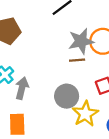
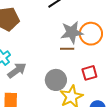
gray arrow: (22, 88) -> (17, 70), turned 36

